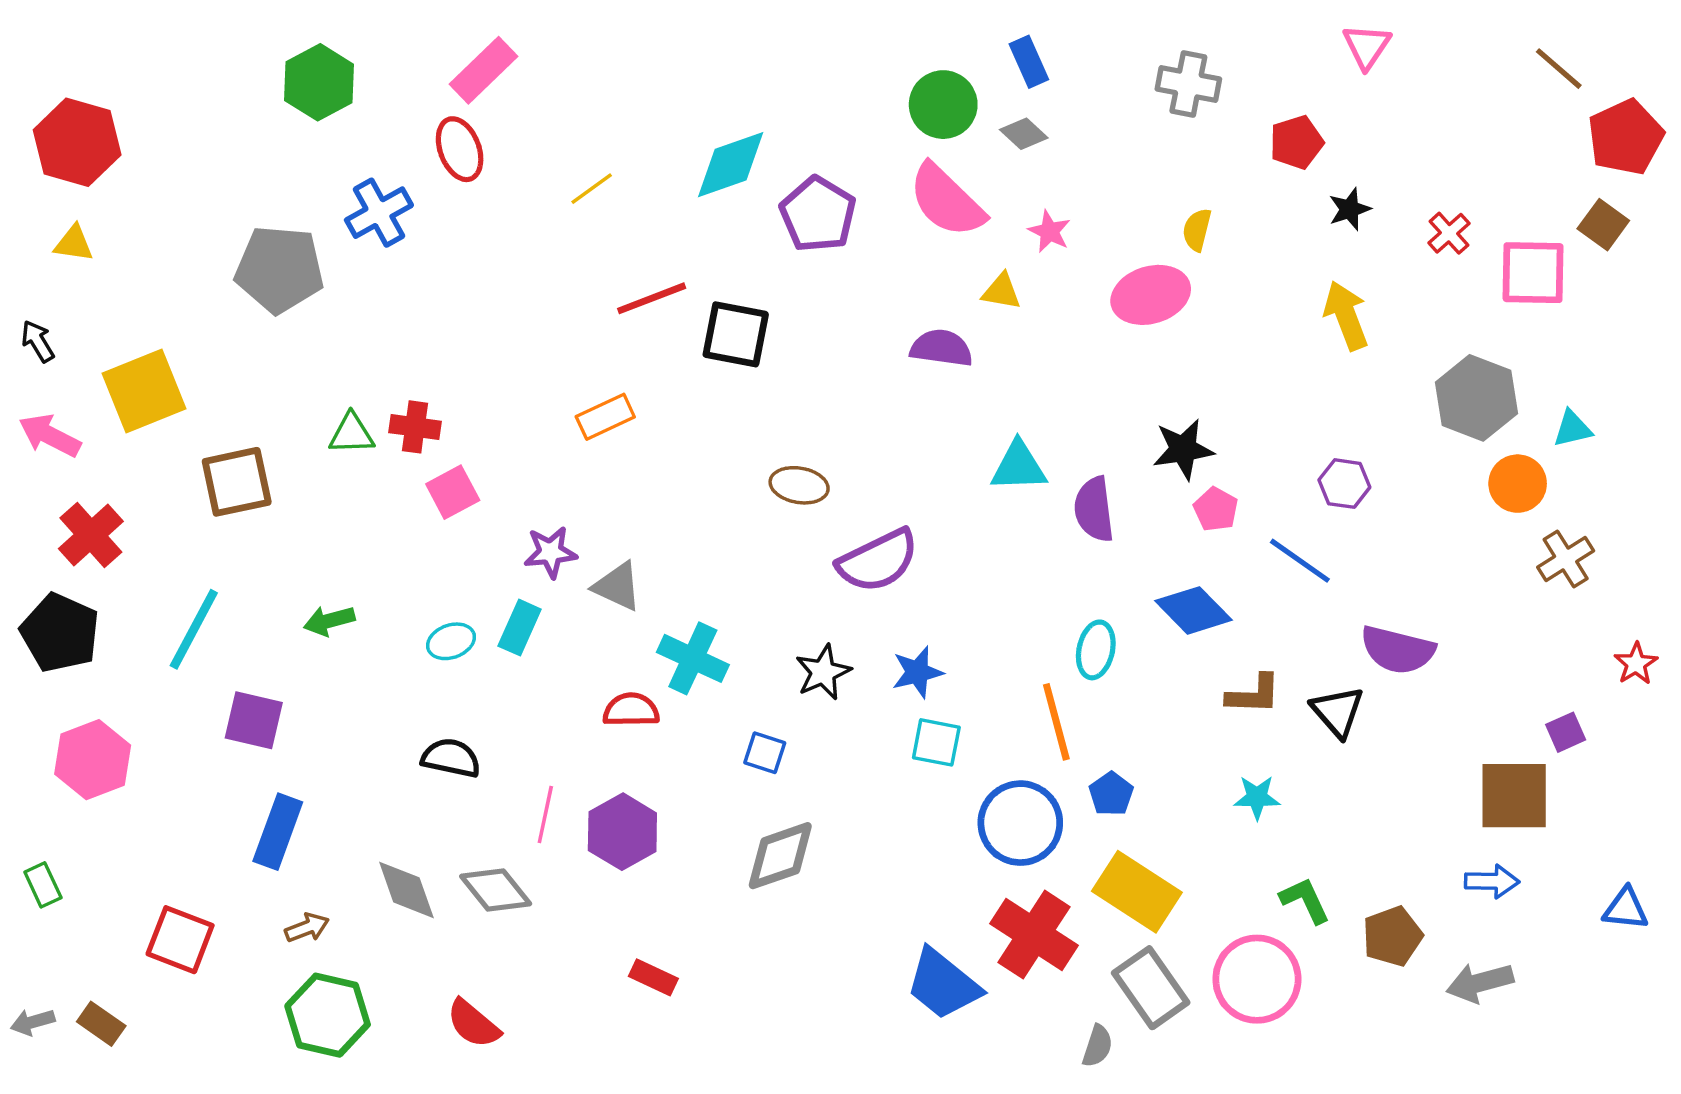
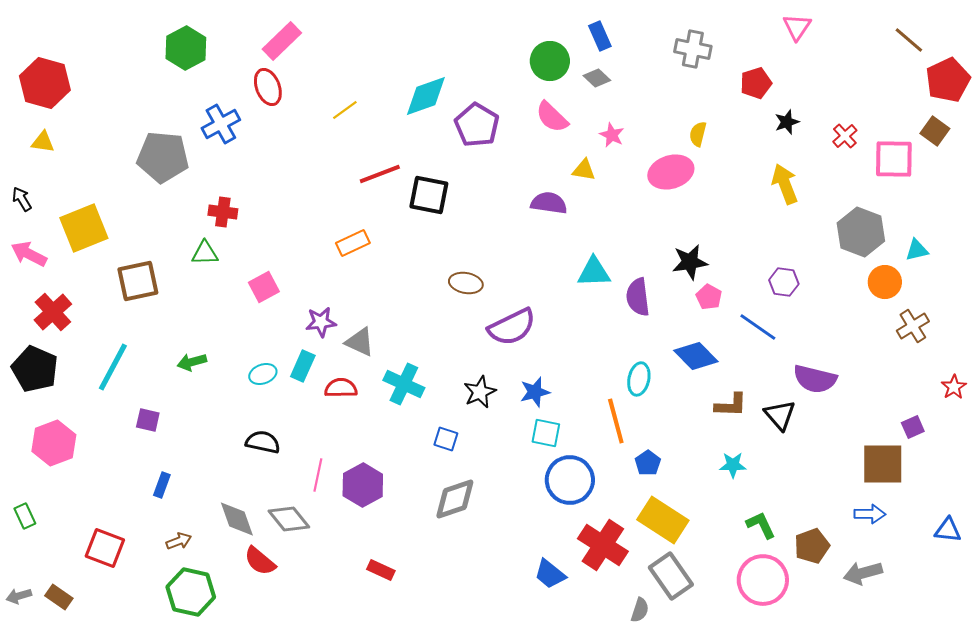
pink semicircle: (947, 201) -> (552, 117), size x0.7
red cross: (415, 427) -> (223, 212), moved
red semicircle: (631, 710) -> (341, 388), moved
purple square: (254, 720) -> (148, 420), size x0.7
blue circle: (1020, 823) -> (570, 480), moved
blue rectangle: (278, 832) -> (162, 485), size x0.6
pink circle: (1257, 979) -> (763, 580), moved
blue trapezoid: (943, 984) -> (550, 574), size x0.7
red semicircle: (473, 1024) -> (260, 561), moved

